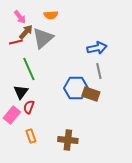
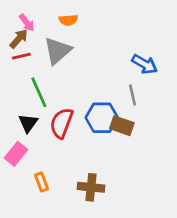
brown arrow: (26, 32) -> (19, 39), moved
blue arrow: (97, 48) -> (145, 64), moved, turned 42
red semicircle: (29, 107) -> (62, 123), moved, size x1.6

